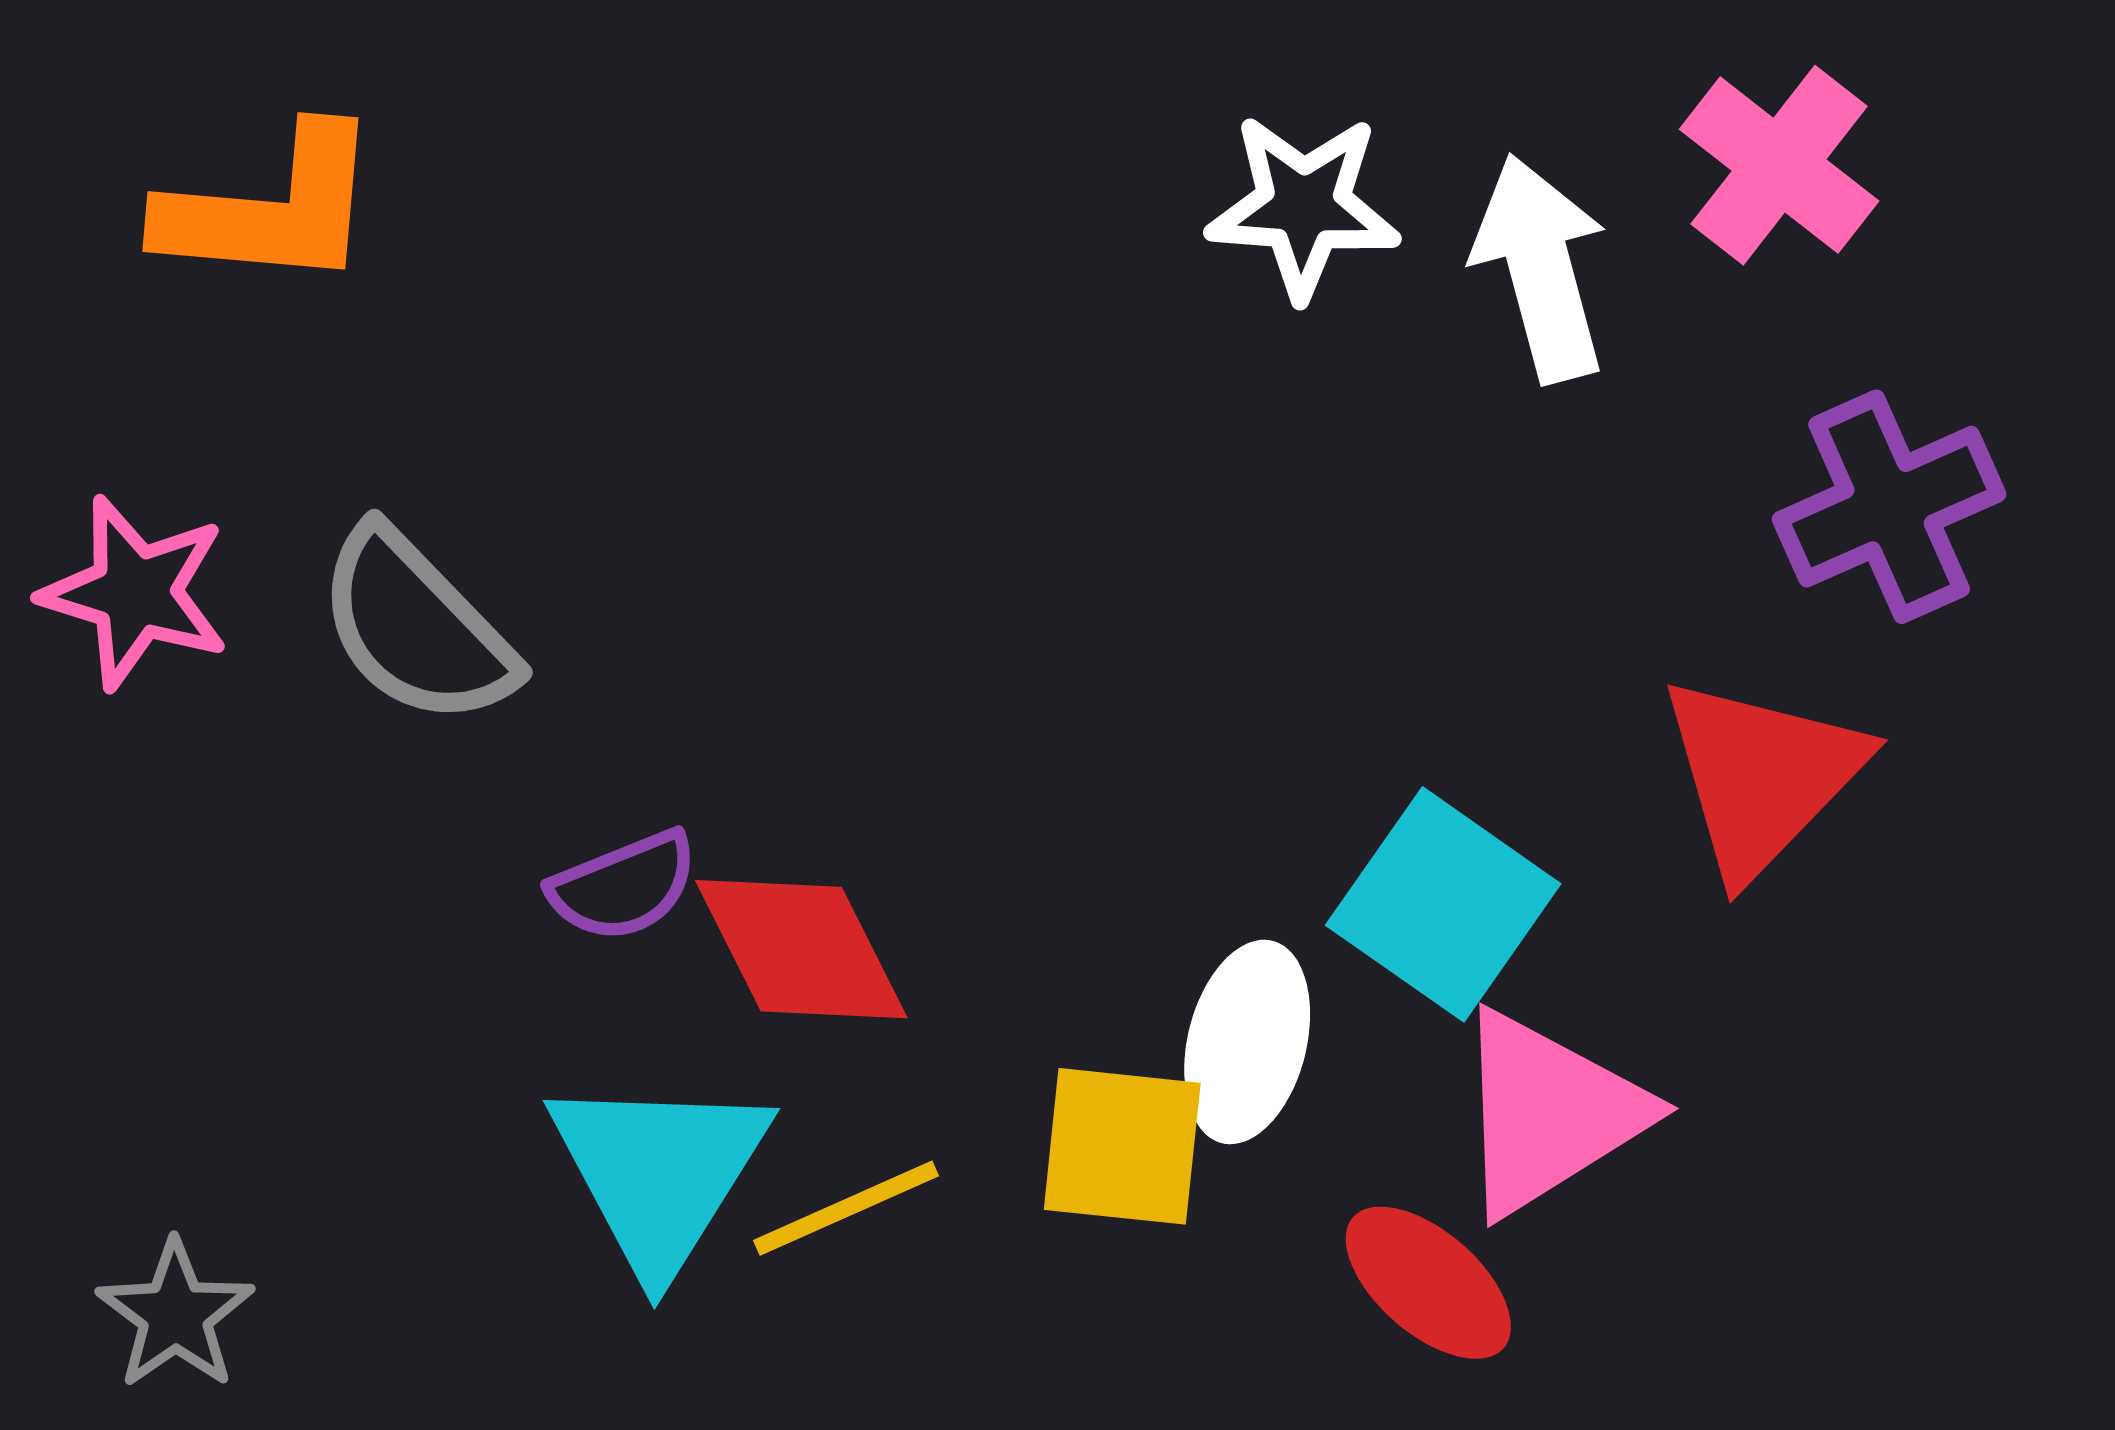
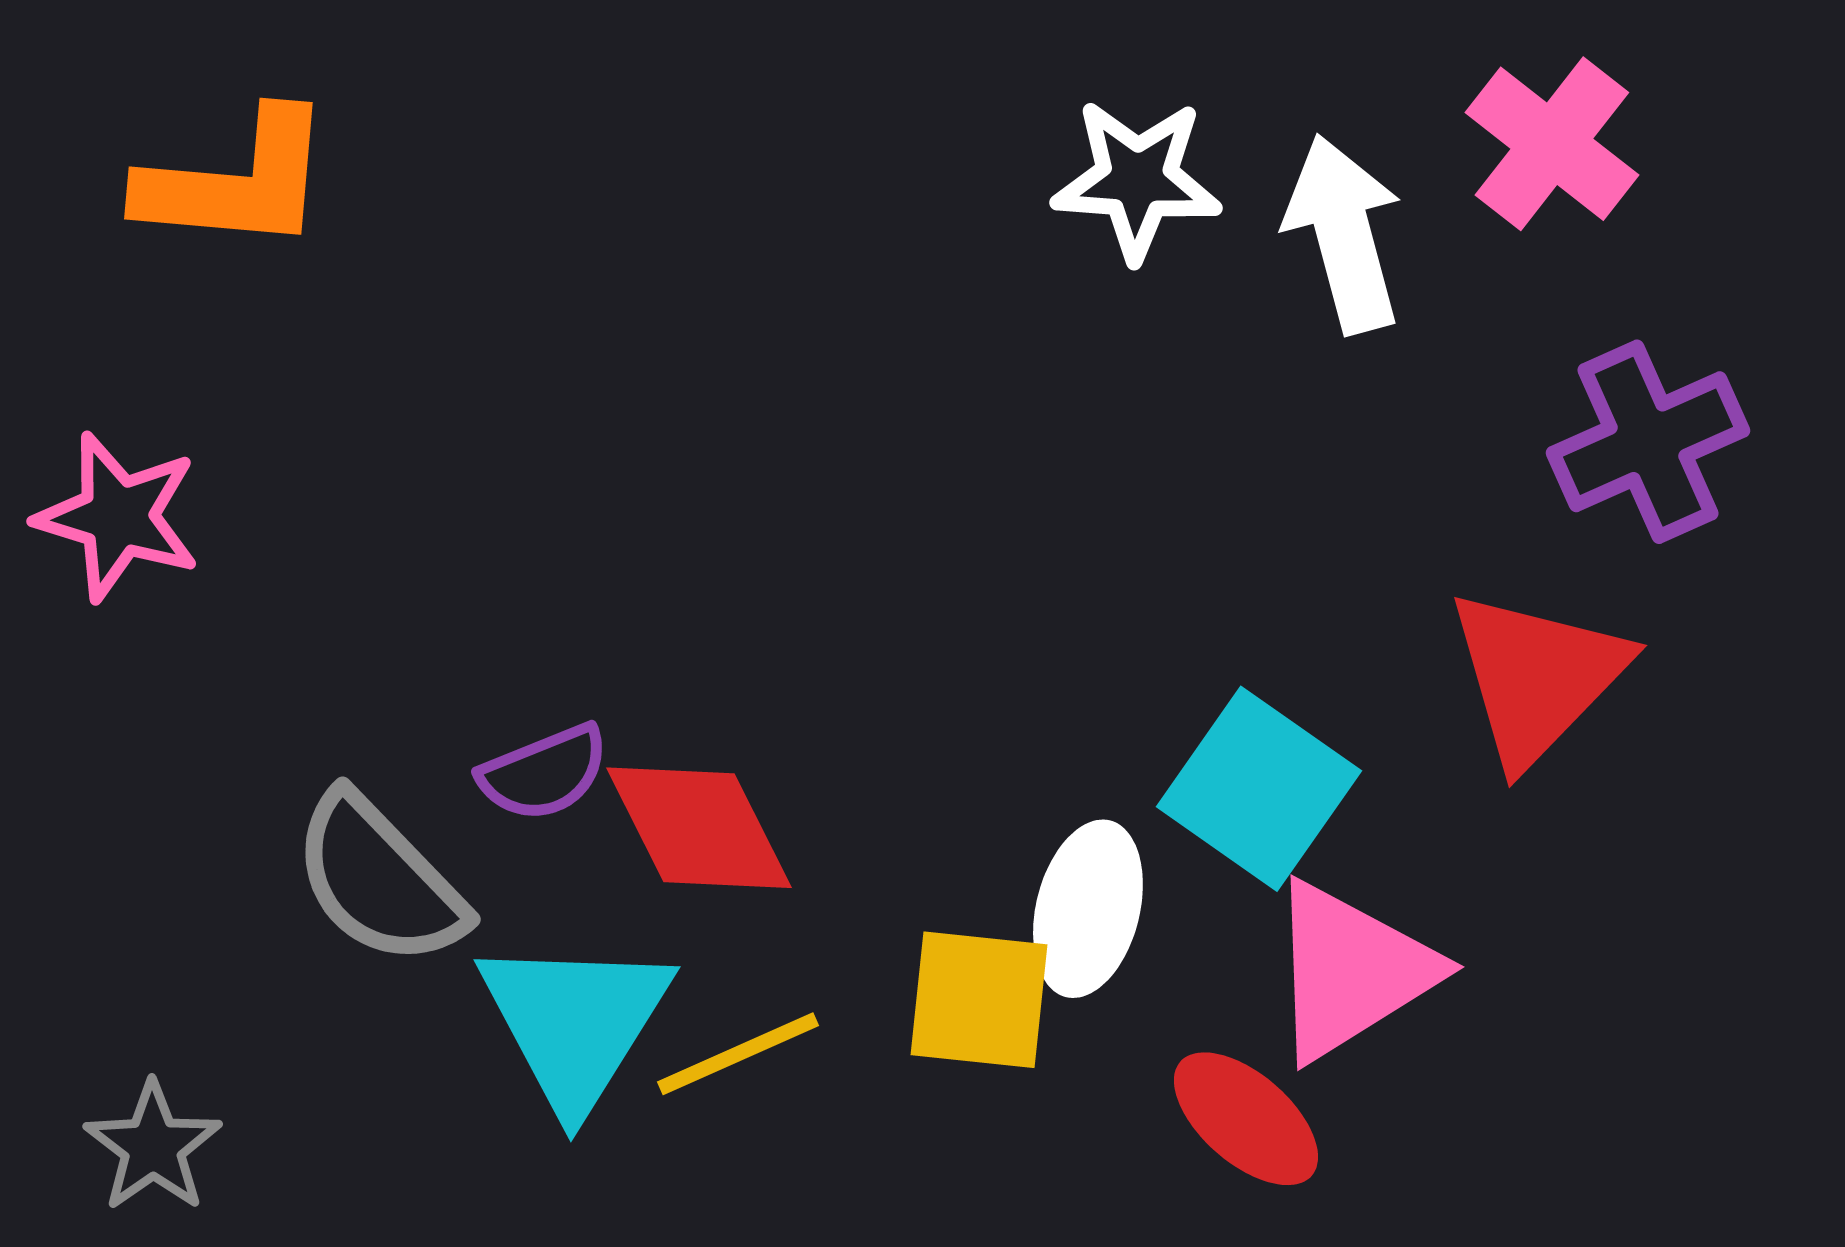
gray semicircle: (416, 627) -> (379, 880), moved

